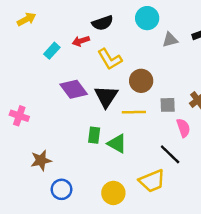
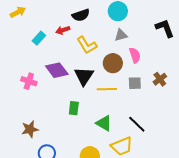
gray triangle: (170, 40) -> (121, 35), moved
pink cross: (19, 116) -> (29, 81), moved
pink semicircle: (183, 128) -> (135, 55), moved
green triangle: (117, 144) -> (104, 123), moved

